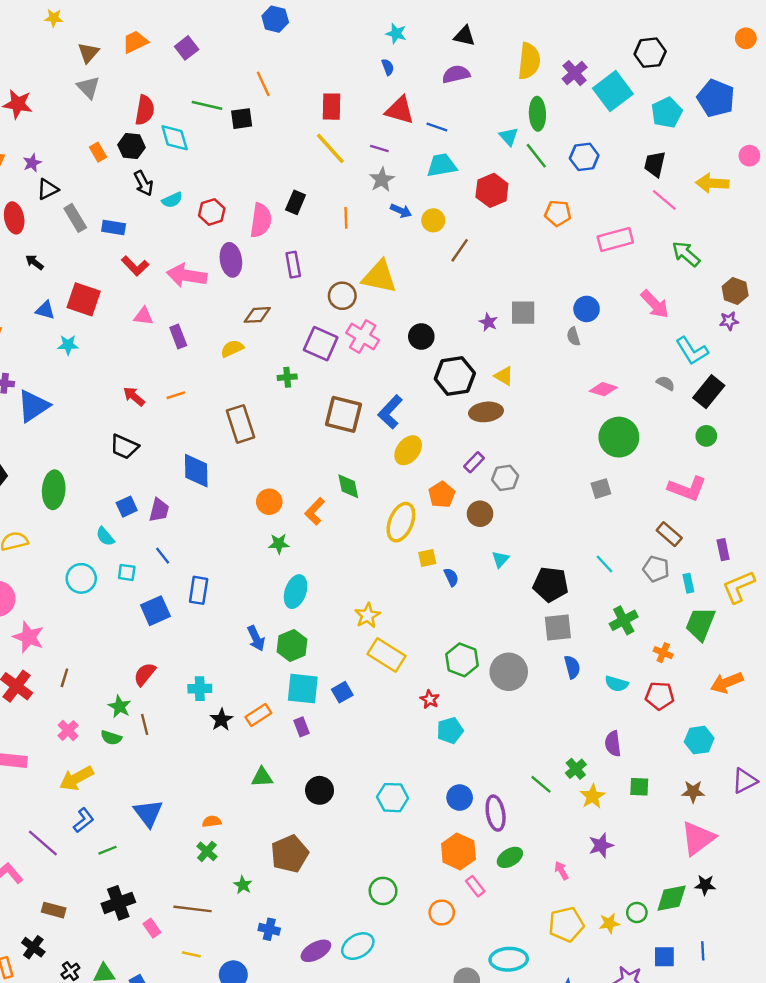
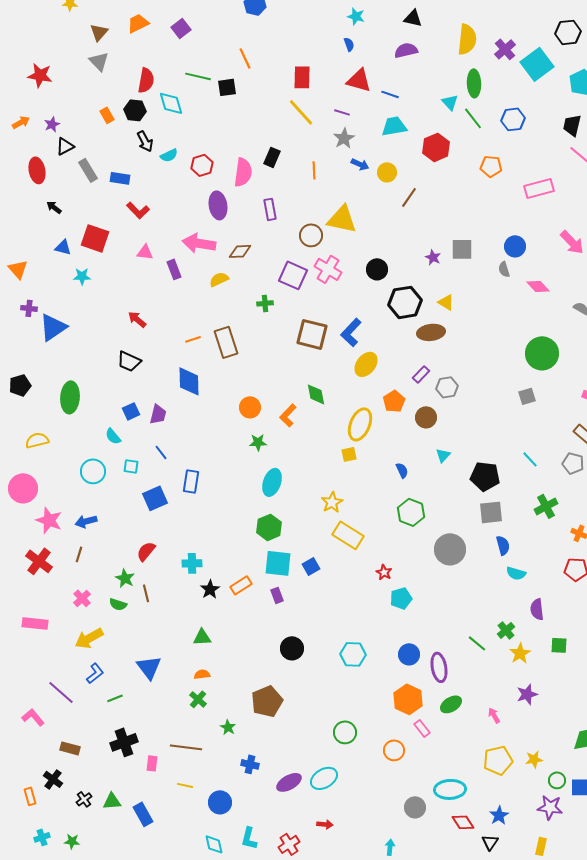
pink arrow: (187, 275) -> (199, 243), moved
pink diamond: (603, 389) -> (538, 286), moved, turned 30
orange line: (176, 395) -> (193, 339), moved
yellow square: (427, 558) -> (349, 454), moved
blue arrow: (256, 638) -> (86, 521), moved, turned 100
green hexagon: (462, 660) -> (411, 512), moved
cyan semicircle: (616, 684) -> (516, 573), moved
green triangle: (262, 777) -> (202, 637), moved
green circle: (637, 912) -> (557, 780), moved
pink rectangle: (152, 928) -> (152, 763), turned 42

